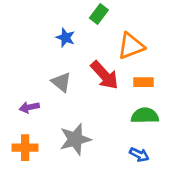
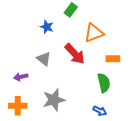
orange rectangle: (143, 82) -> (113, 59), moved
green semicircle: (145, 116) -> (104, 83), turned 78

